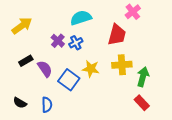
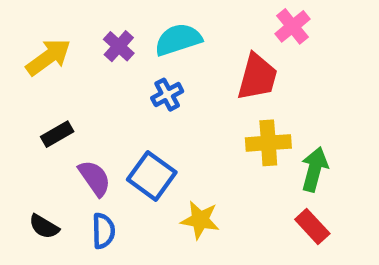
purple cross: (58, 41) -> (119, 46), moved
purple semicircle: (45, 69) -> (95, 178), moved
yellow star: (91, 69) -> (200, 220), moved

